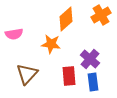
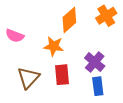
pink semicircle: (14, 34) -> (15, 36), turned 30
red rectangle: (69, 76) -> (62, 75), moved

